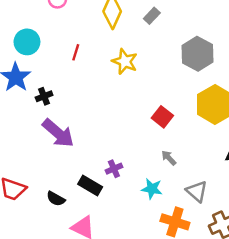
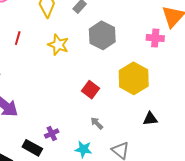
gray hexagon: (197, 54) -> (102, 35), moved

